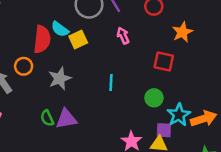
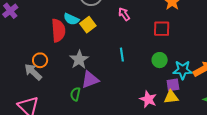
orange circle: (24, 66) -> (40, 60), moved
cyan star: (179, 115) -> (183, 70), turned -30
green semicircle: (47, 118) -> (75, 94), turned 48
purple triangle: (66, 119) -> (90, 80), moved

